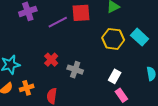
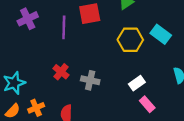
purple line: (58, 22) -> (64, 27), turned -54
white rectangle: (115, 76) -> (137, 83), turned 32

